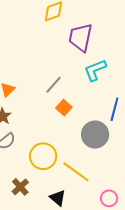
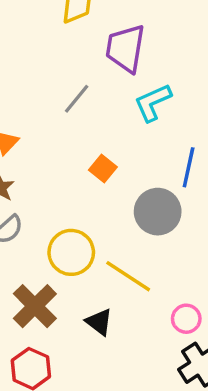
gray line: (53, 85) -> (77, 99), moved
brown cross: (20, 187) -> (35, 306), size x1.5

